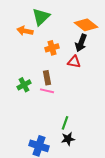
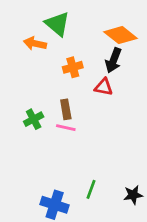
green triangle: (41, 17) -> (57, 24), turned -36
green line: (65, 123) -> (91, 189), moved
black star: (68, 139) -> (133, 195), moved

